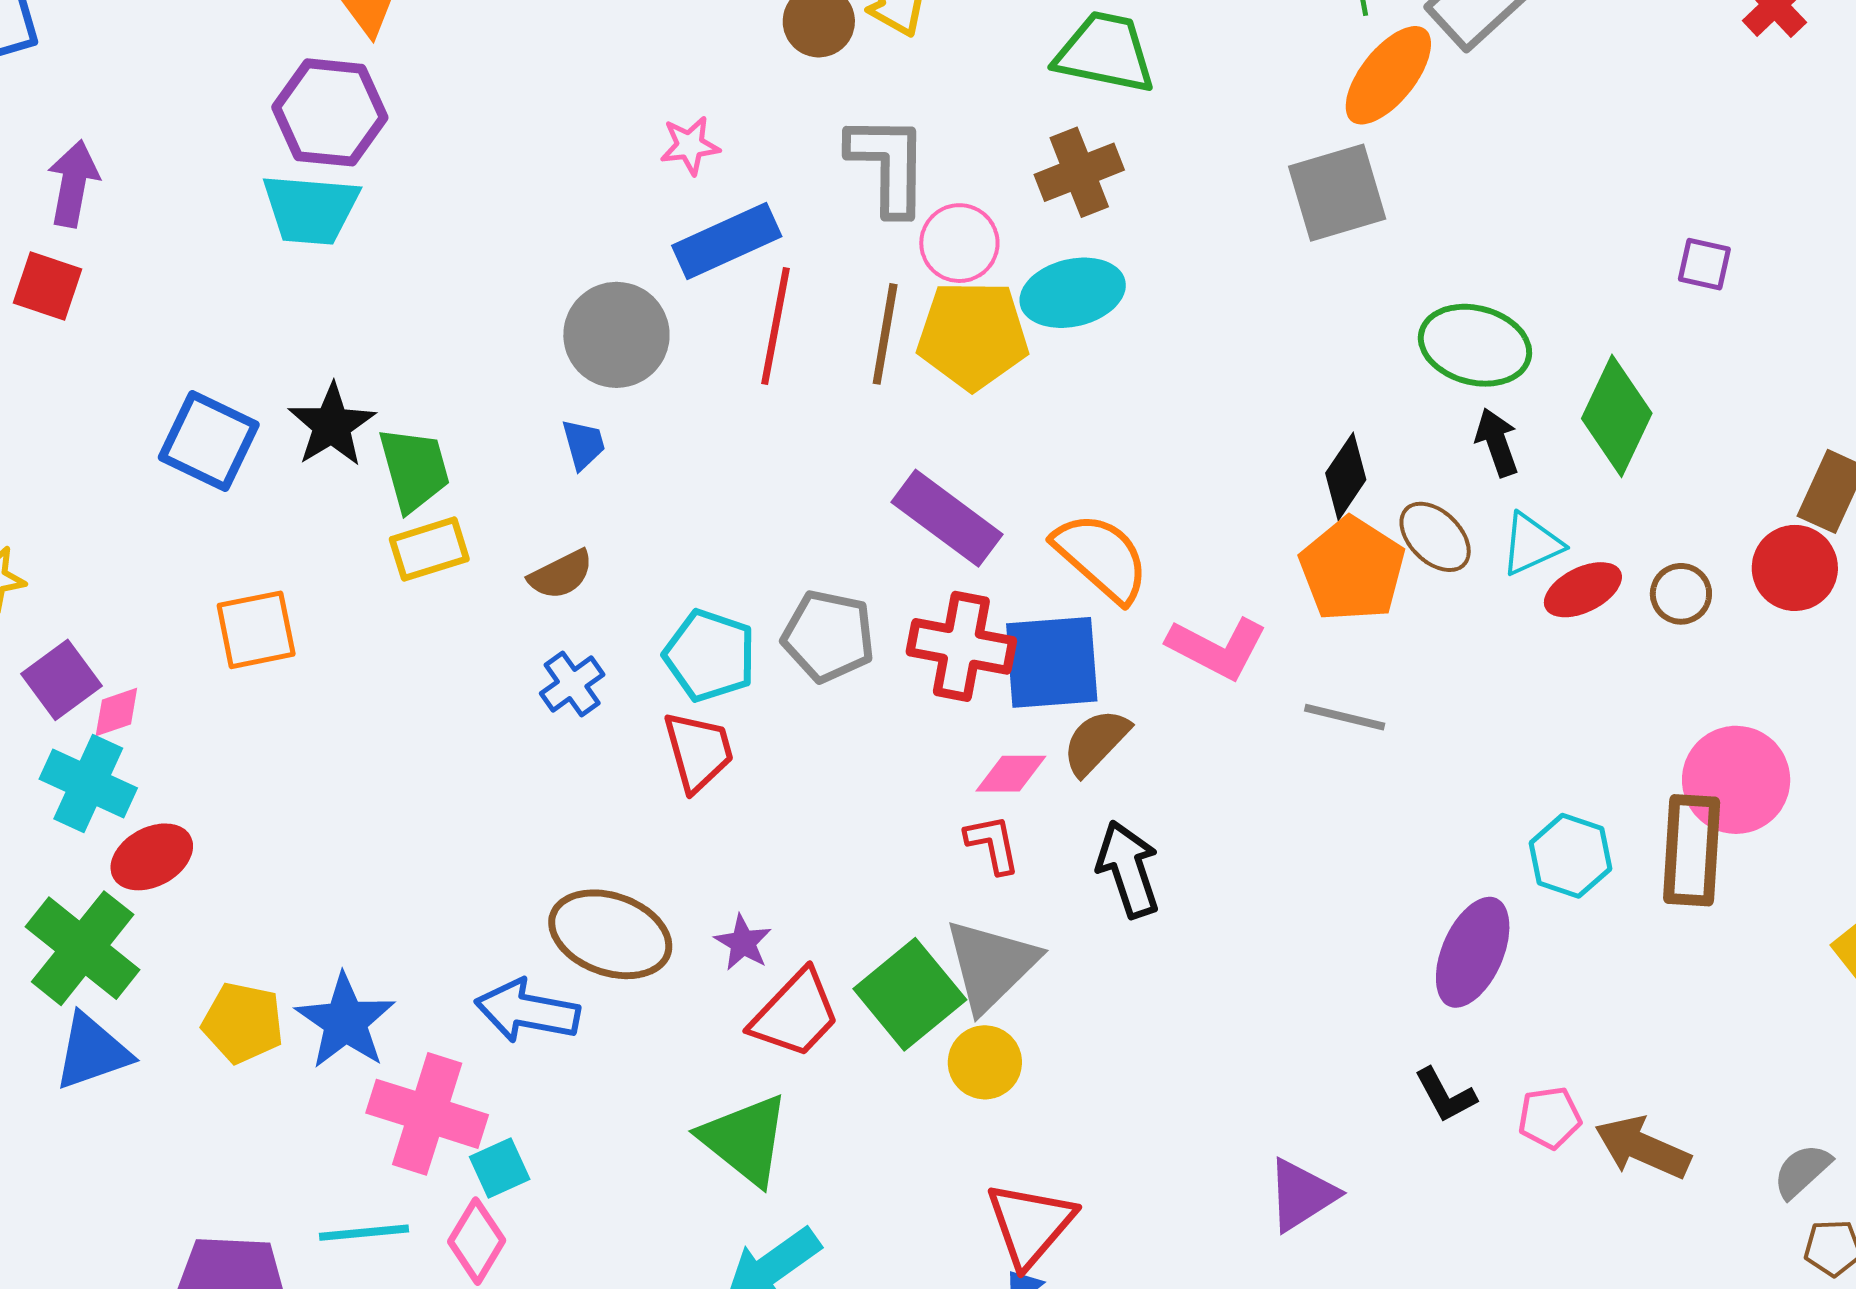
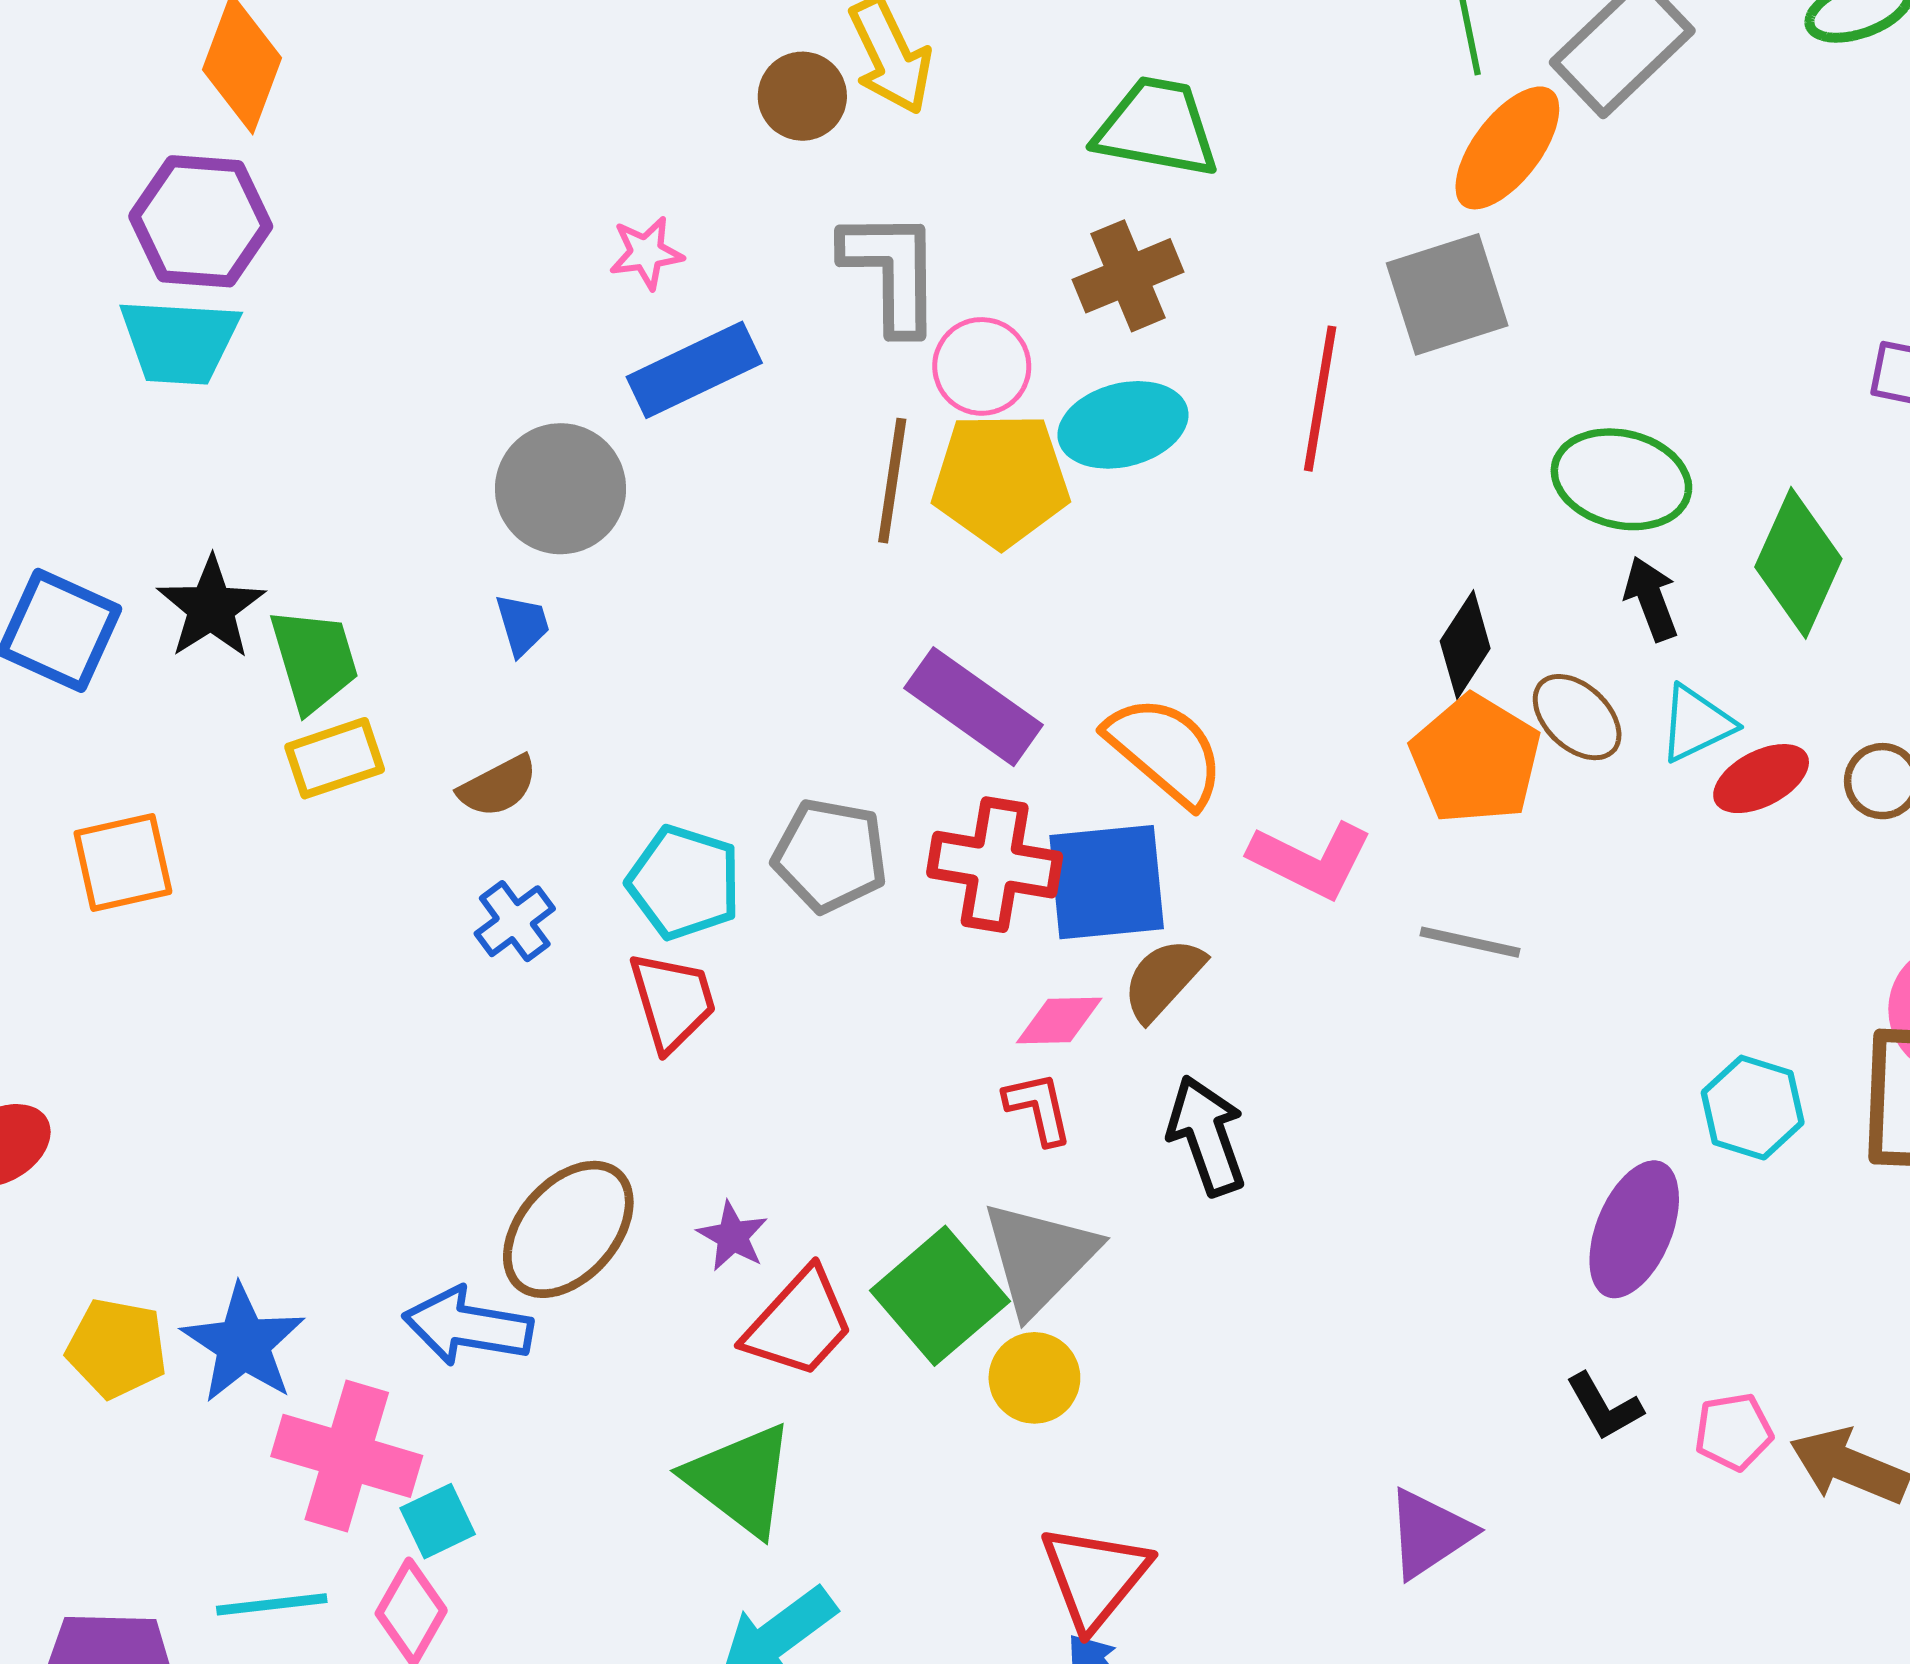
red line: (775, 326) -> (1320, 399), moved
brown ellipse: (610, 934) -> (568, 1229), turned -67

